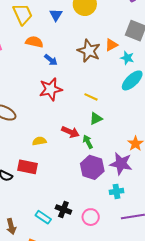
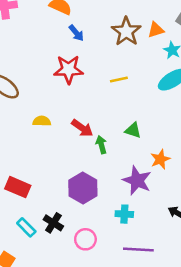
yellow line: (91, 97) -> (119, 80), moved, turned -48
green triangle: (96, 119) -> (133, 130), moved, turned 32
yellow semicircle: (39, 141) -> (42, 121), moved
red rectangle: (28, 167) -> (18, 187), moved
purple hexagon: (92, 167) -> (83, 188), moved

